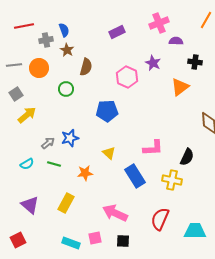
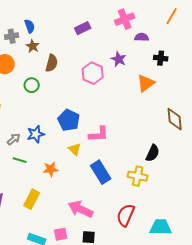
blue pentagon: (107, 111) -> (69, 120), moved, turned 30
pink L-shape: (153, 148) -> (99, 134), moved

